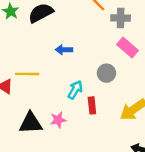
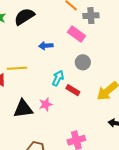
pink rectangle: (127, 48) -> (77, 34), moved
red rectangle: (92, 105) -> (73, 90), turned -48

